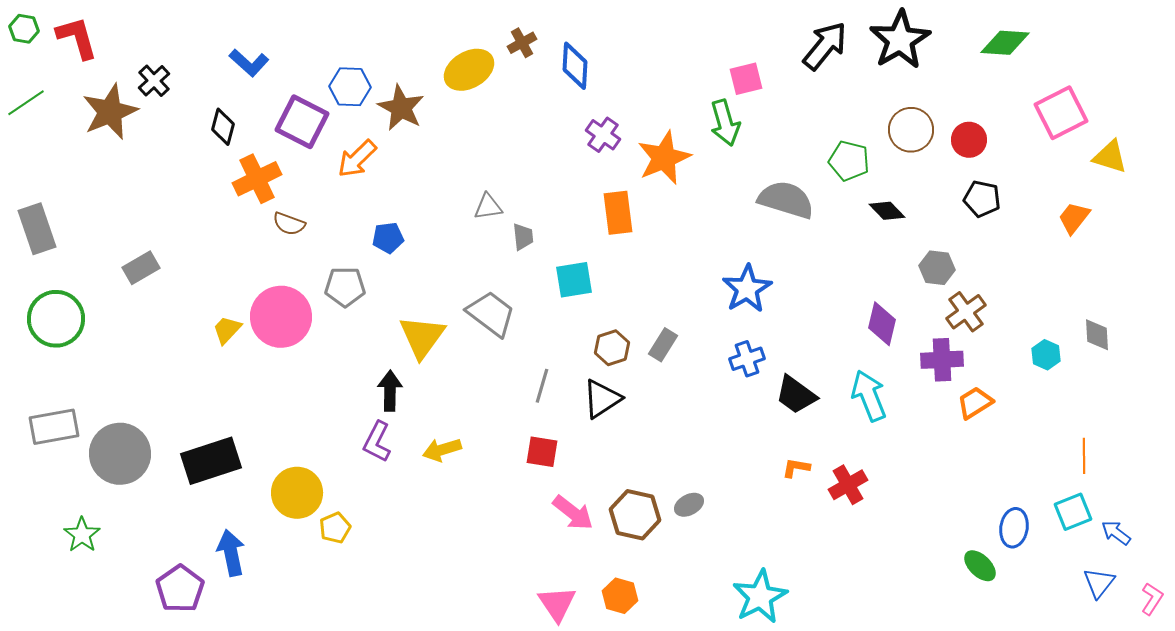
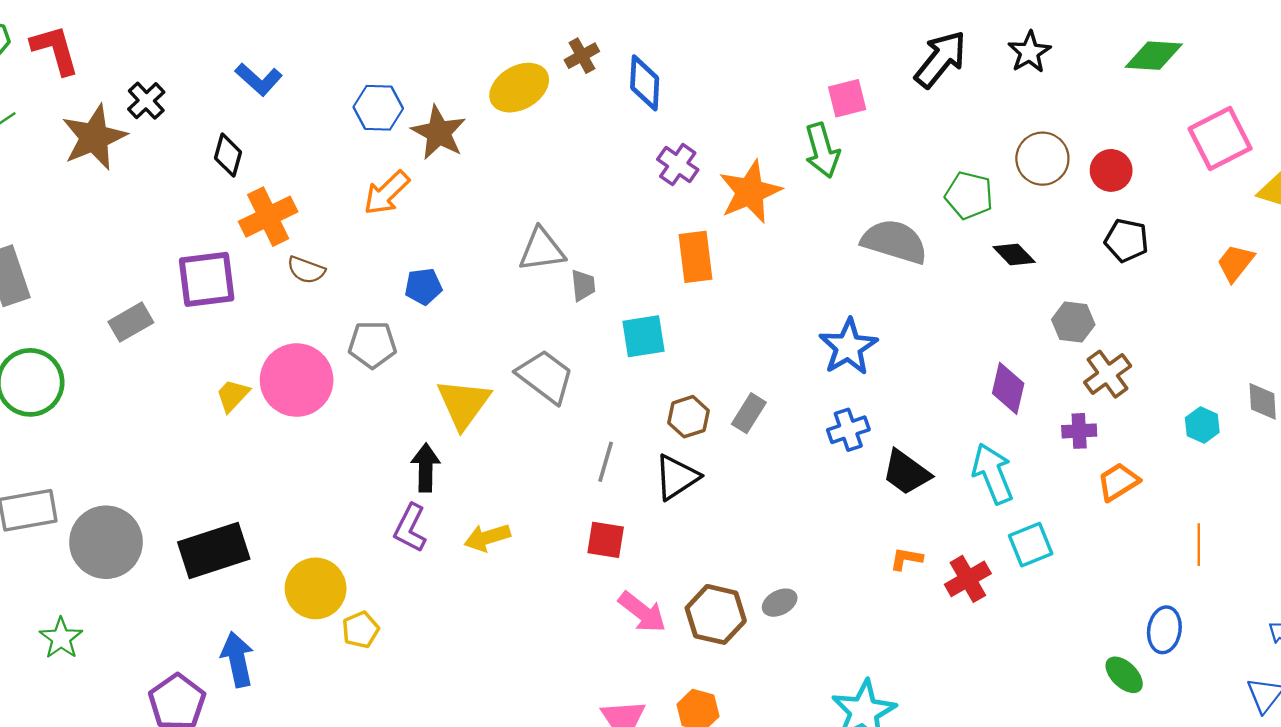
black star: (900, 40) -> (1029, 52), size x0.6
purple square: (302, 122) -> (207, 279), moved, turned -34
gray triangle: (488, 207) -> (542, 250), size x1.4
purple cross: (942, 360) -> (1079, 431), size x0.7
orange line: (1084, 456) -> (1199, 545), moved
cyan square: (1073, 512) -> (1031, 545), moved

